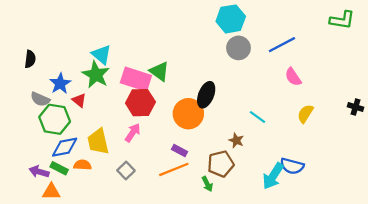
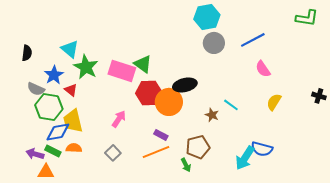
cyan triangle: (101, 55) -> (70, 49), moved
black ellipse: (206, 95) -> (185, 85), turned 55
red hexagon: (140, 103) -> (149, 93), moved
brown star: (236, 140) -> (212, 115), moved
yellow trapezoid: (98, 142) -> (73, 121), moved

